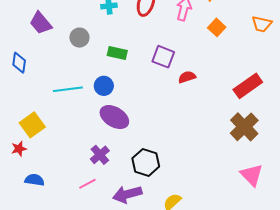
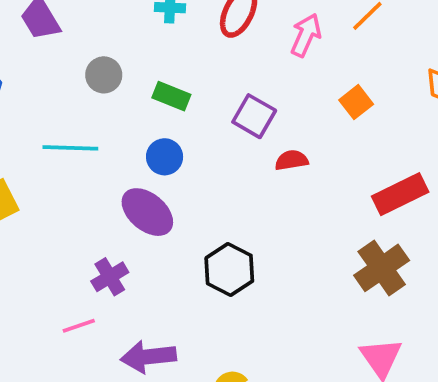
orange square: (217, 27) -> (356, 102), moved
gray circle: (79, 38) -> (104, 75), moved
blue circle: (104, 86) -> (165, 157), moved
black hexagon: (146, 162) -> (229, 269), moved

